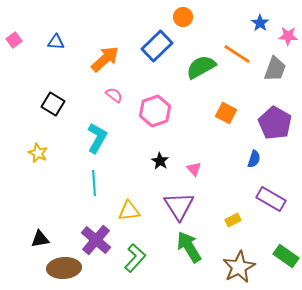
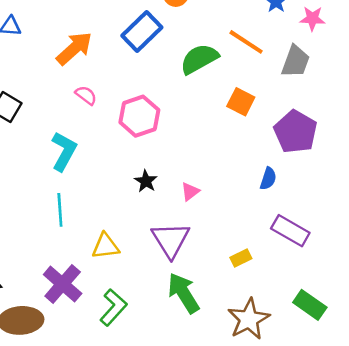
orange square: (226, 113) -> (241, 102), moved
pink triangle: (194, 169) -> (190, 192), turned 35

